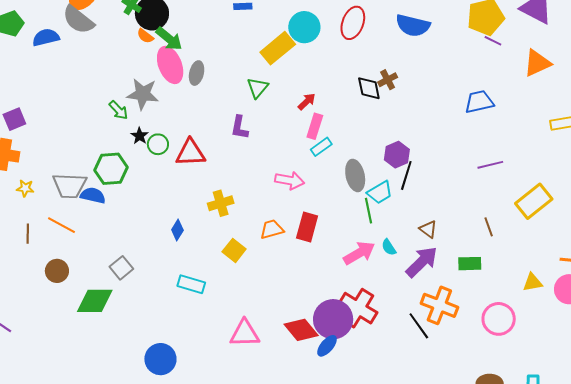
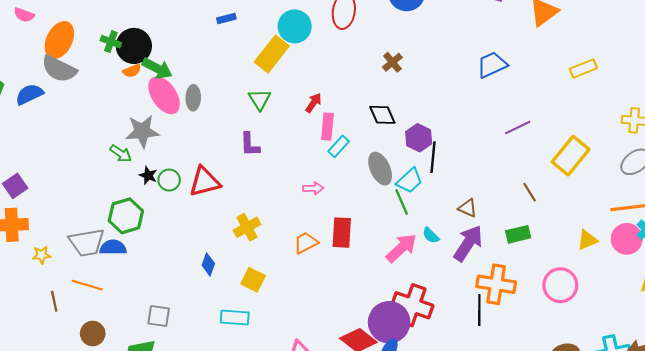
orange semicircle: (145, 36) -> (132, 71), turned -48
black diamond: (369, 88) -> (382, 115), moved
pink arrow: (290, 180) -> (313, 188), size x0.7
yellow square: (234, 250) -> (253, 280), moved
gray square: (121, 268) -> (159, 316), turned -30
black line: (419, 326) -> (479, 310), turned 48

